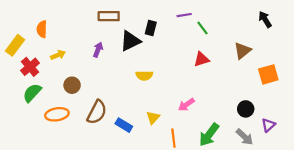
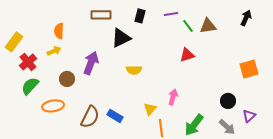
black arrow: (265, 19) -> (246, 18), turned 56
black rectangle: (151, 28) -> (140, 16), moved
orange semicircle: (42, 29) -> (59, 31), moved
purple arrow: (98, 50) -> (91, 63), moved, size x1.6
brown triangle: (242, 51) -> (208, 26), moved, turned 30
pink arrow: (186, 105) -> (173, 97), turned 140
brown semicircle: (97, 112) -> (90, 117), moved
yellow triangle: (153, 118) -> (150, 109), moved

